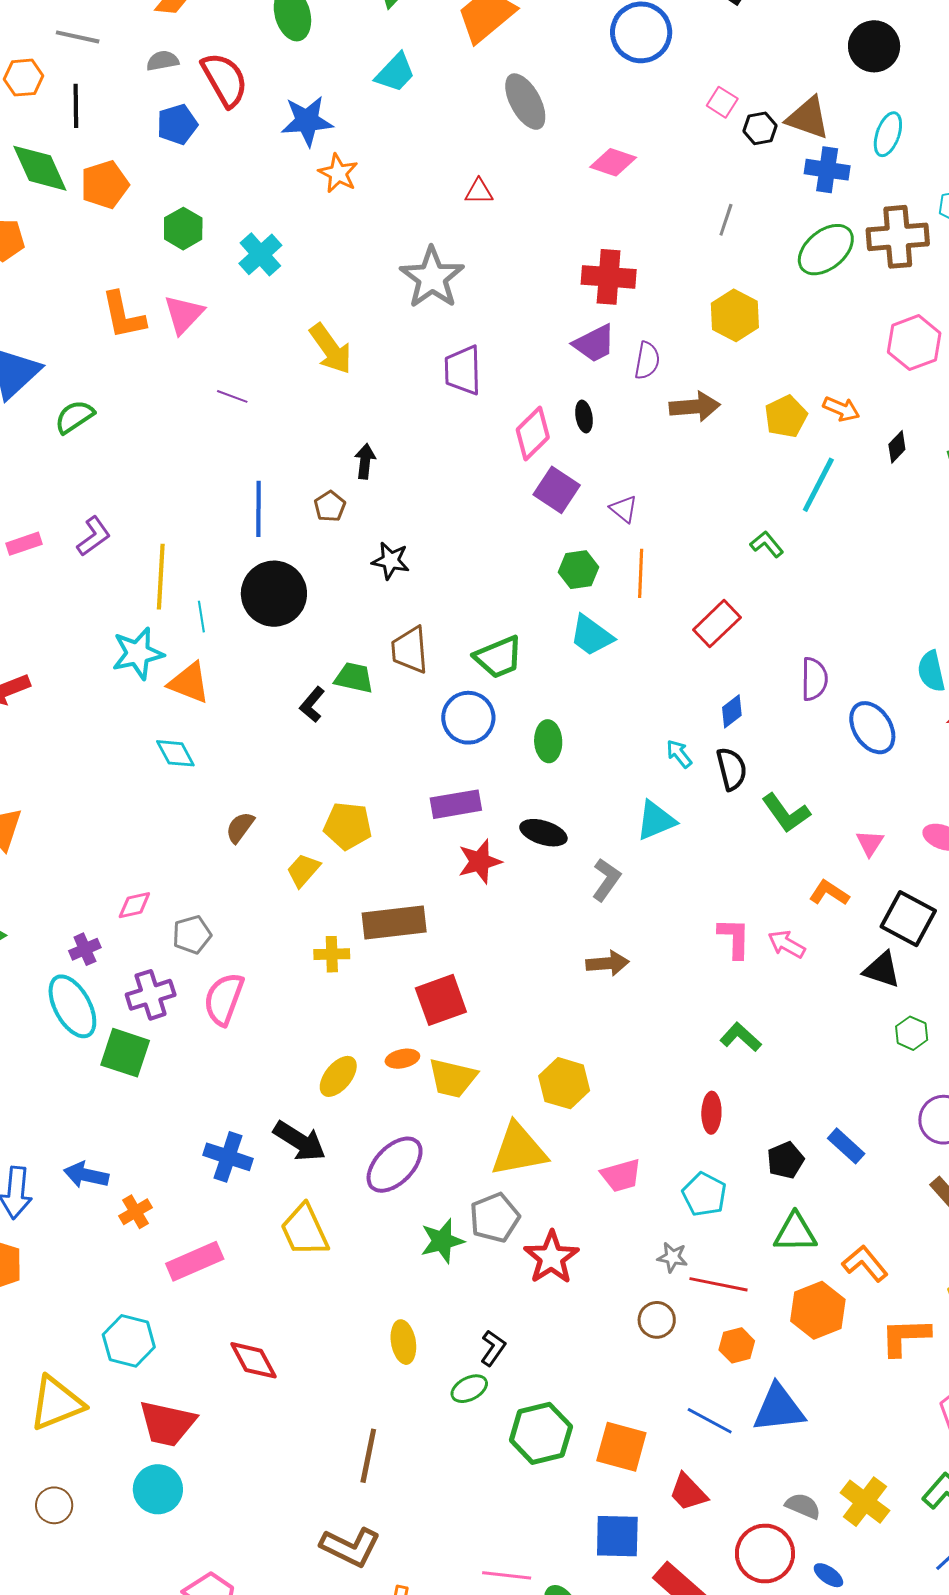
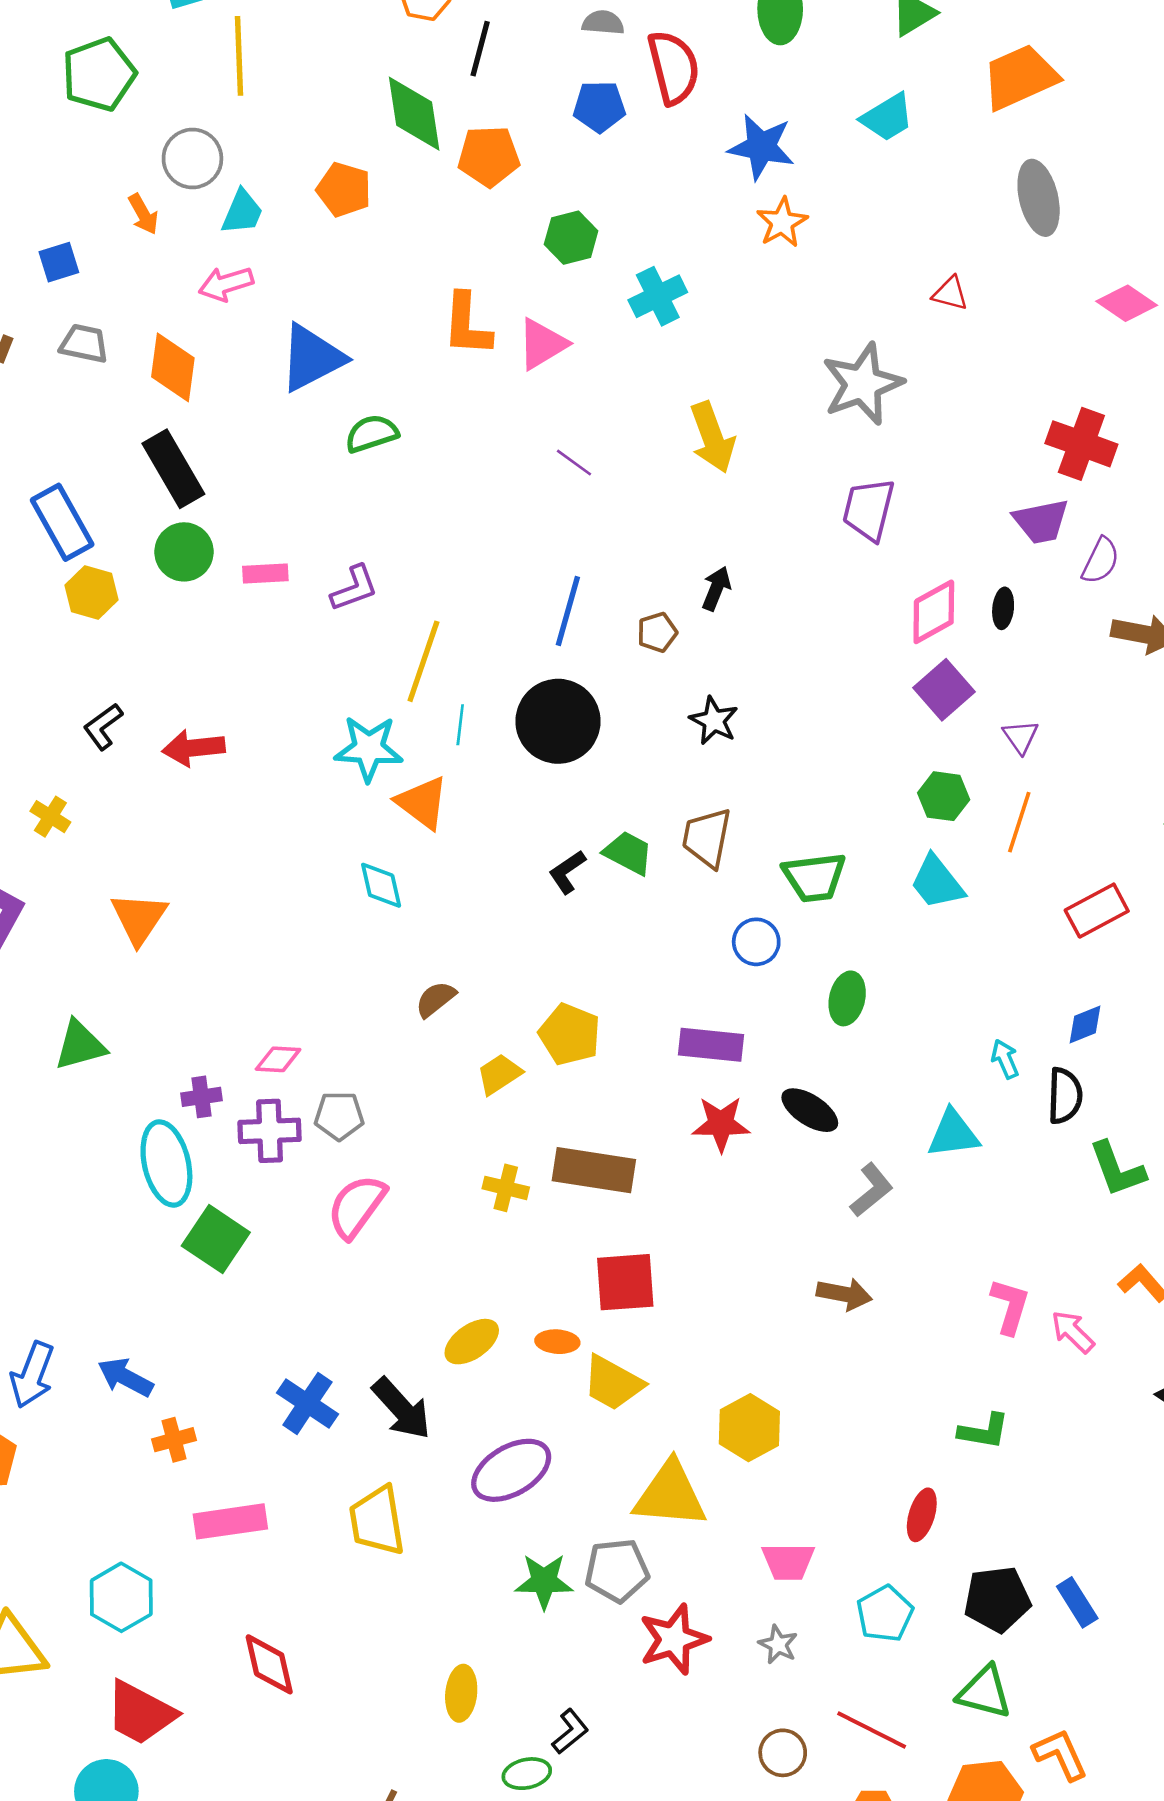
blue circle: (468, 718) -> (756, 942), size x0.7
purple cross: (151, 995) -> (270, 1131), moved
green L-shape: (741, 1037) -> (984, 1431), turned 132
black pentagon: (785, 1160) -> (997, 1599), size x1.4
gray star: (672, 1257) -> (778, 1644), moved

